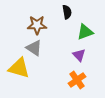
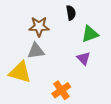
gray triangle: (34, 48) -> (36, 51), turned -42
orange cross: (77, 80) -> (61, 90), moved

